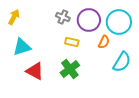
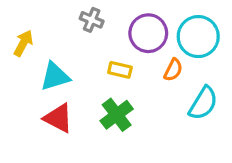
yellow arrow: (14, 17) -> (23, 43), moved
gray cross: (63, 17) -> (92, 20), moved
cyan triangle: (22, 47) -> (55, 77), moved

